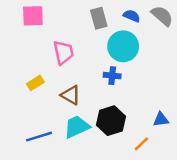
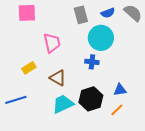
blue semicircle: (132, 16) -> (108, 13), turned 136
blue triangle: (161, 119) -> (120, 90), moved
blue line: (39, 137) -> (16, 100), moved
orange line: (141, 144) -> (117, 110), moved

